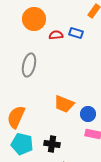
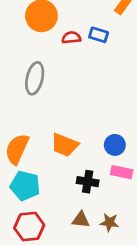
orange trapezoid: (64, 104) -> (65, 145), moved
black cross: (52, 144) -> (88, 182), moved

